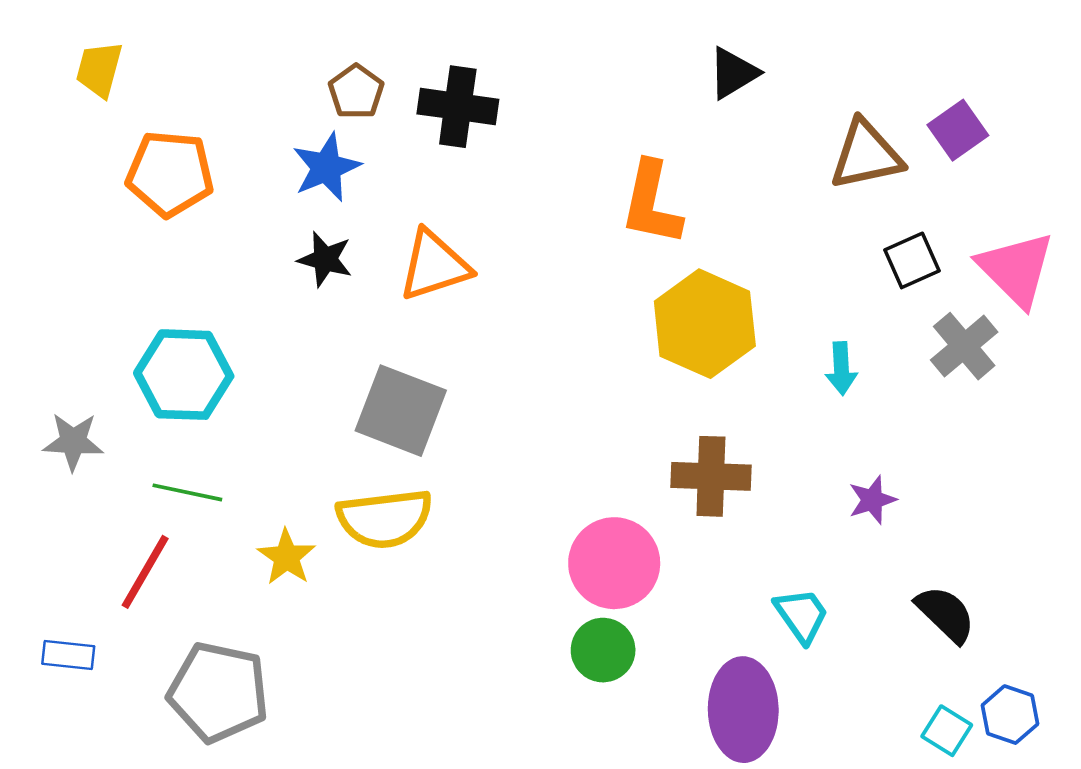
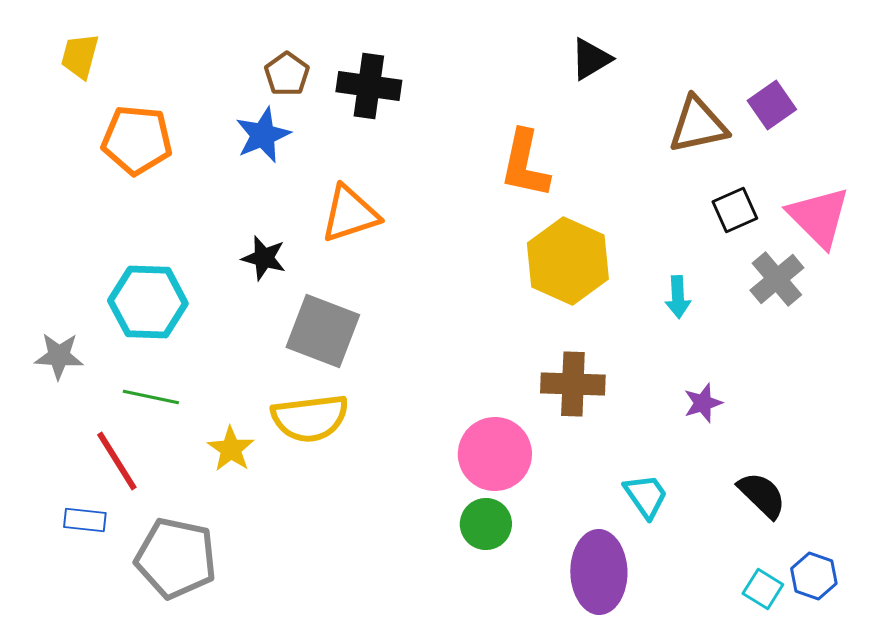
black star: (325, 259) -> (264, 258), moved
red line: (145, 572) -> (117, 461), turned -62
blue rectangle: (68, 655) -> (85, 520), moved

